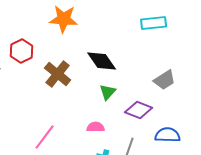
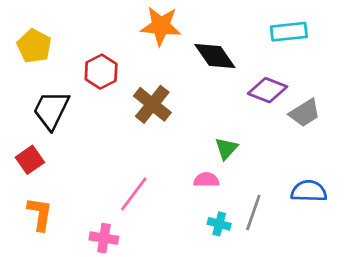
black diamond: (102, 61) -> (215, 56), moved
green triangle: (108, 92) -> (226, 148), moved
purple diamond: (139, 110) -> (268, 90), moved

